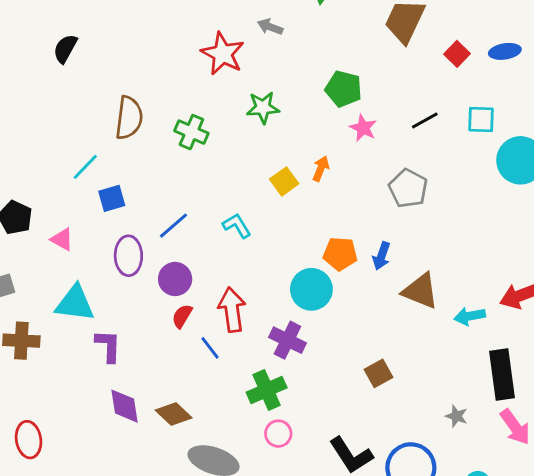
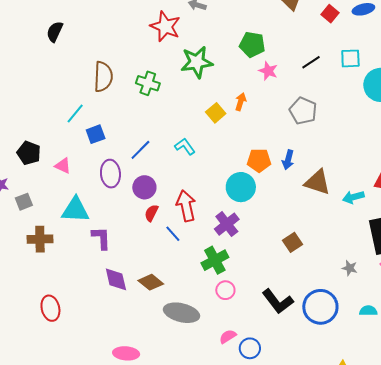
green star: (263, 108) -> (197, 62), size x1.4
purple cross: (287, 340) -> (227, 224), turned 30

